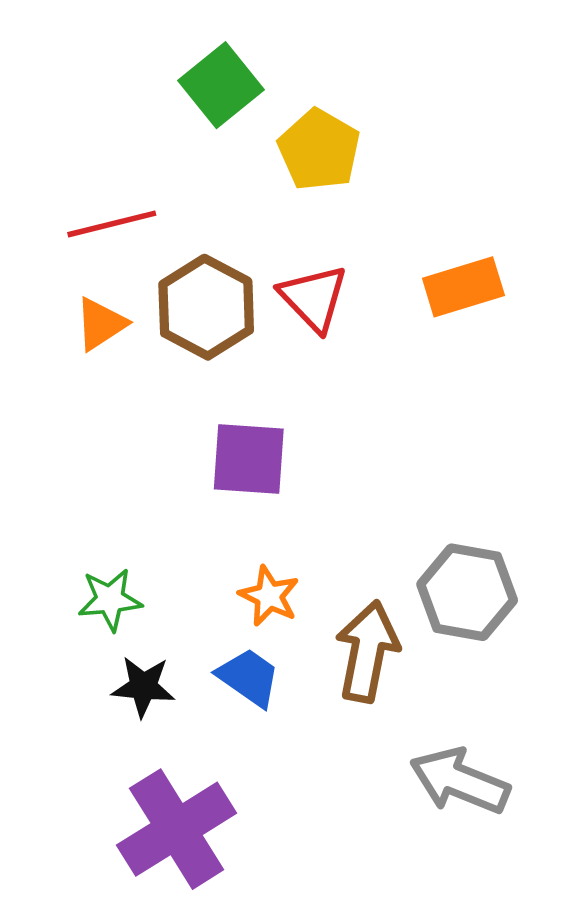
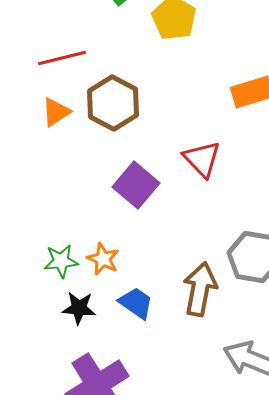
red triangle: (314, 298) -> (202, 159), moved
purple square: (249, 459) -> (136, 185), turned 36
orange star: (269, 596) -> (103, 259), moved

